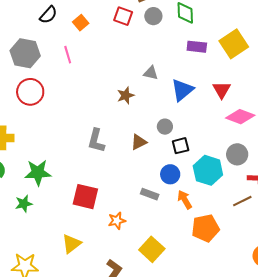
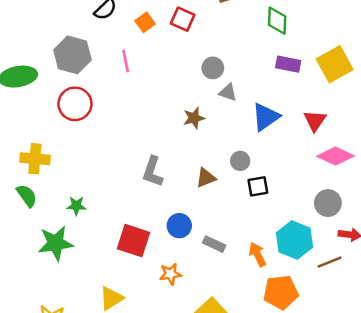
red square: (123, 16) -> (183, 19), moved
gray circle: (153, 16) -> (213, 68), moved
cyan hexagon: (208, 170) -> (294, 240), moved
green star: (38, 173) -> (76, 206), size x0.6
blue circle: (170, 174) -> (179, 226), moved
green star: (24, 204) -> (56, 243), size x1.6

